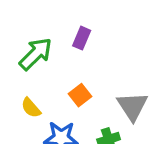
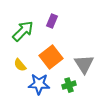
orange square: (80, 95) -> (51, 57), size x1.6

